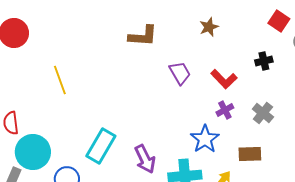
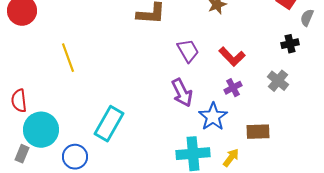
black cross: (264, 61) -> (290, 44), moved
gray cross: (263, 113) -> (278, 81), moved
purple arrow: (145, 159) -> (182, 93), moved

